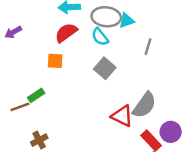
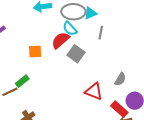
red semicircle: (66, 33) -> (60, 40), moved
gray line: (148, 47) -> (101, 33), moved
gray semicircle: (144, 105) -> (120, 79), moved, size x0.6

